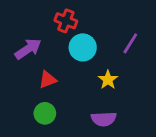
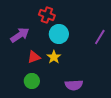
purple line: (130, 43) -> (100, 37), moved
yellow star: (108, 80) -> (54, 57), moved

